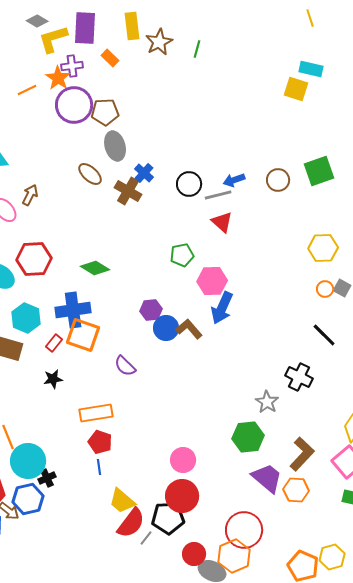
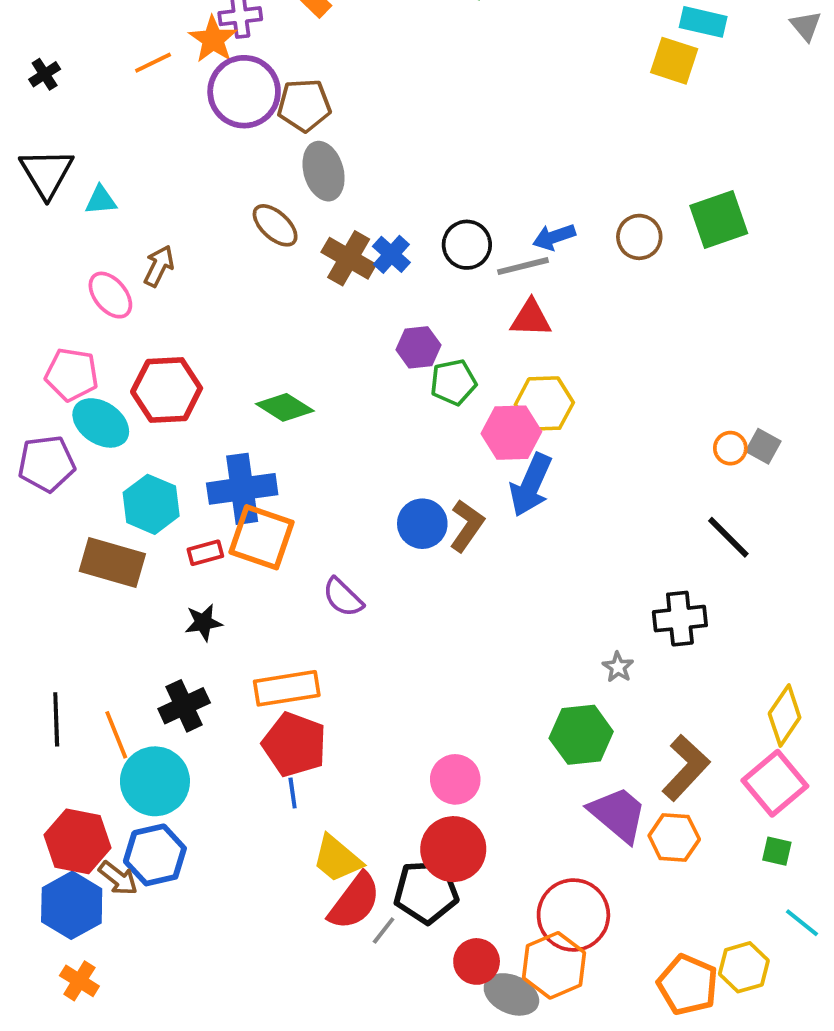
blue cross: (144, 173) -> (391, 254), moved
red triangle: (222, 222) -> (531, 318), turned -40
yellow hexagon: (323, 248) -> (544, 404), moved
purple hexagon: (151, 310) -> (418, 347), moved
brown L-shape: (189, 329) -> (467, 526), turned 76
red rectangle: (54, 343) -> (205, 553), turned 36
black cross: (299, 377) -> (680, 619), turned -32
gray star: (267, 402) -> (618, 667), size x0.7
red pentagon: (100, 442) -> (294, 745), size x1.4
black cross: (47, 478) -> (184, 706), moved, size x1.4

